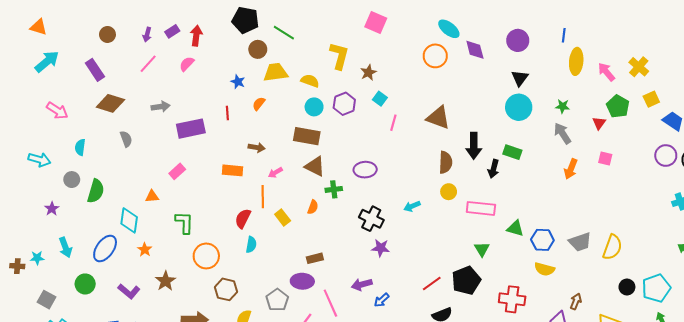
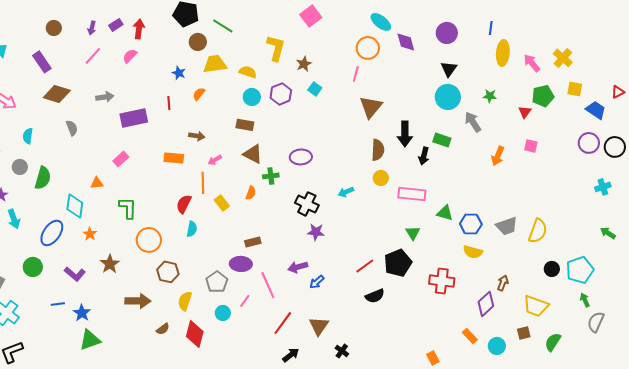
pink square: (376, 22) -> (311, 16), turned 30
yellow square: (651, 99) -> (575, 89), turned 35
green pentagon: (618, 106) -> (543, 96), turned 30
brown triangle: (438, 118) -> (371, 107), turned 50
pink line: (393, 123) -> (356, 74), moved
gray arrow: (562, 133) -> (473, 122), moved
brown rectangle: (307, 136) -> (245, 125), size x0.7
cyan arrow: (65, 247) -> (14, 219), moved

